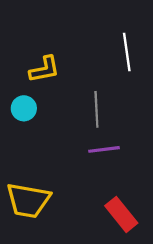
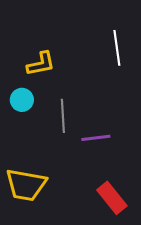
gray line: (96, 109) -> (63, 116), moved

